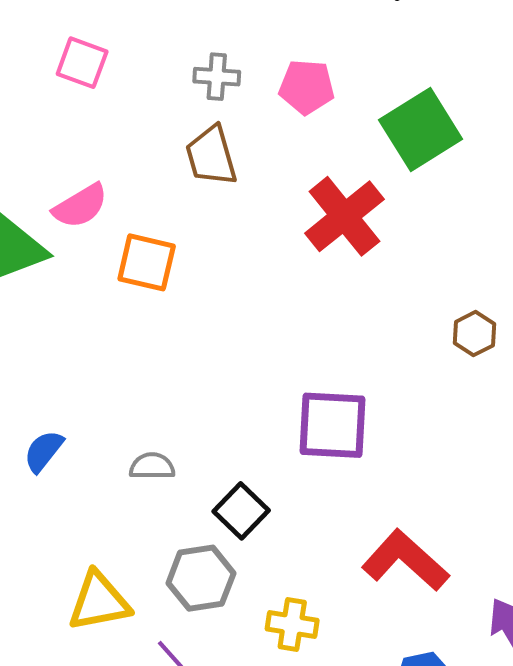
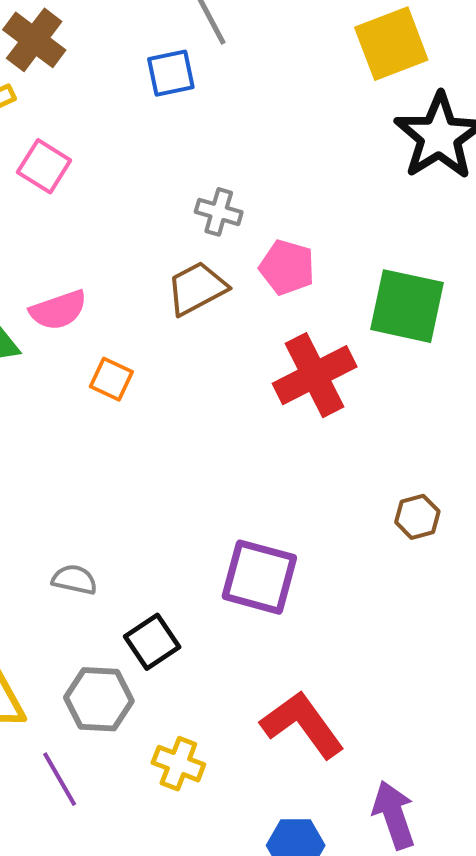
pink square: (82, 63) -> (44, 166), moved
pink pentagon: (307, 87) -> (287, 267), moved
green square: (421, 130) -> (407, 306), turned 32
brown trapezoid: (211, 156) -> (197, 288), turned 66
orange square: (147, 262) -> (111, 379), size x0.7

